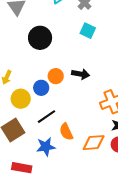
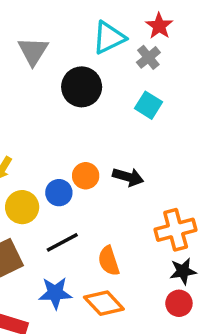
black circle: (40, 38) -> (82, 87), moved
orange semicircle: (66, 132) -> (109, 261), moved
orange diamond: (94, 143) -> (104, 303), moved, turned 45

